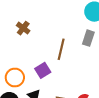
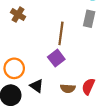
purple square: (43, 70) -> (56, 58), moved

